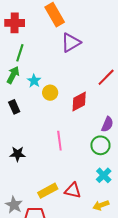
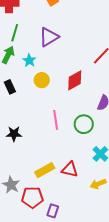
purple triangle: (71, 43) -> (49, 37), moved
yellow circle: (50, 93) -> (42, 80), moved
green circle: (100, 145) -> (84, 124), moved

